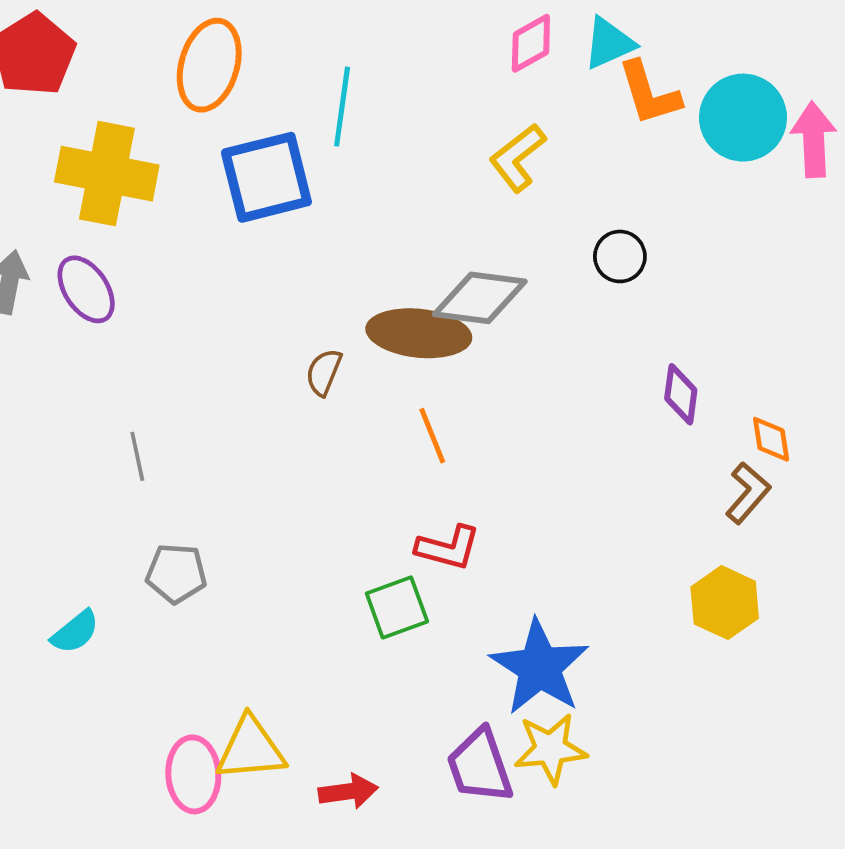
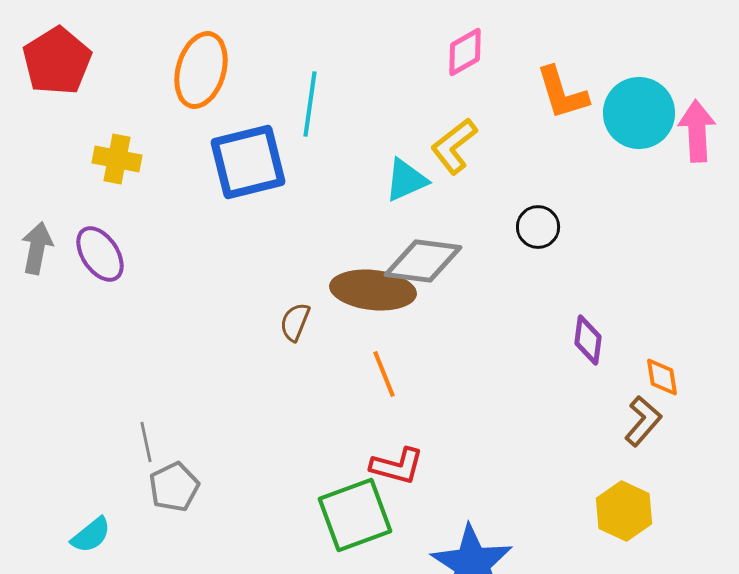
cyan triangle: (609, 43) -> (406, 180), moved
yellow cross: (107, 174) -> (117, 159), size x0.6
gray line: (137, 456) -> (146, 442), moved
gray pentagon: (176, 573) -> (174, 487), turned -30
green square: (397, 607) -> (355, 515), size x1.4

